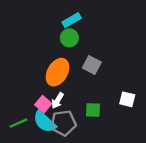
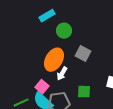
cyan rectangle: (72, 20) -> (47, 16), moved
white arrow: (58, 101) -> (62, 74), moved

